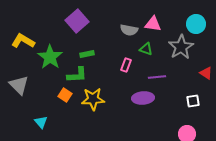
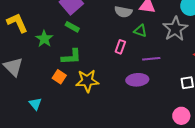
yellow L-shape: (23, 41) -> (17, 23), turned 35
green rectangle: (87, 54) -> (72, 27), moved, turned 40
green star: (50, 57) -> (44, 39), size x0.7

